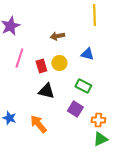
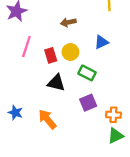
blue triangle: (87, 54) -> (101, 42), turned -40
green rectangle: (83, 86) -> (87, 73), moved
purple square: (75, 109) -> (88, 103), turned 35

